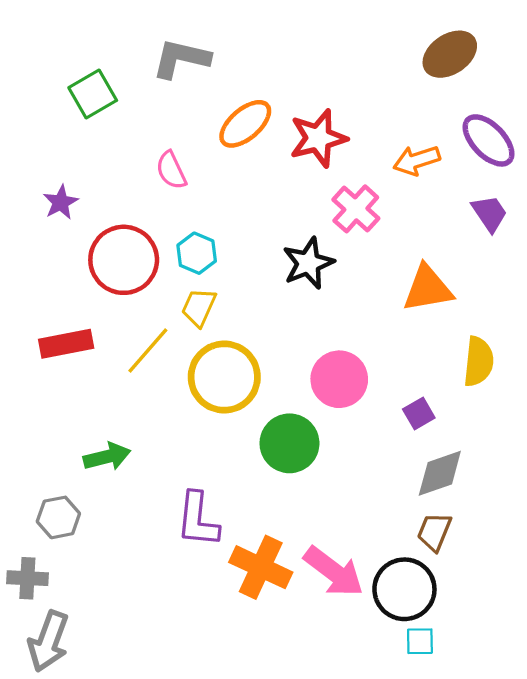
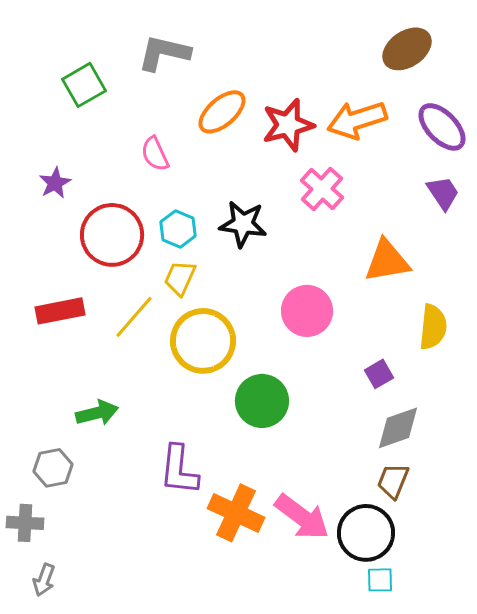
orange arrow: (417, 160) -> (357, 120), moved, size x1.4
black star: (308, 263) -> (243, 224), moved, turned 30
pink circle: (339, 379) -> (307, 311), moved
gray arrow: (48, 641) -> (44, 580), size x0.6

